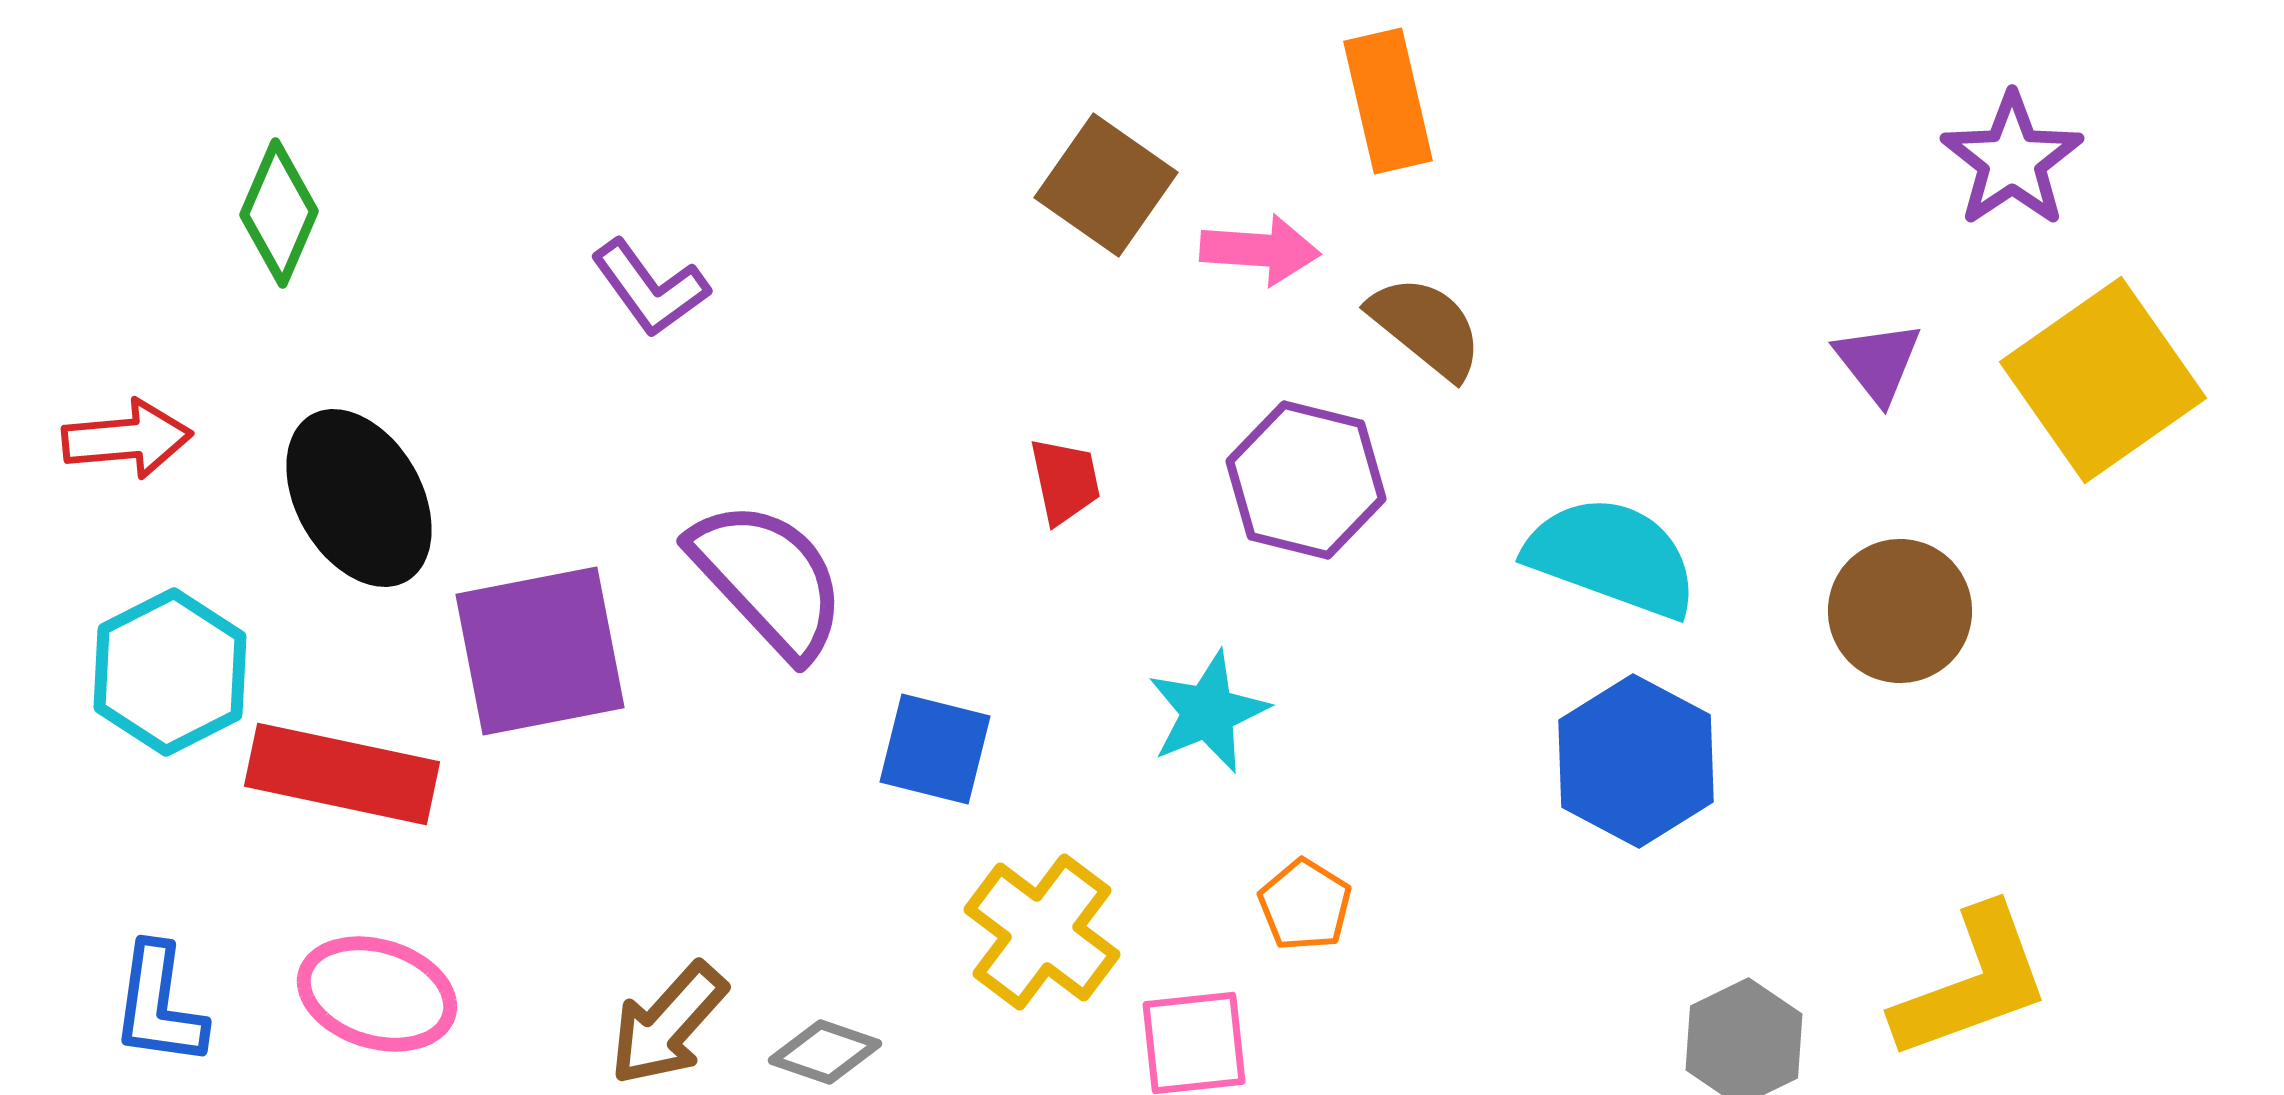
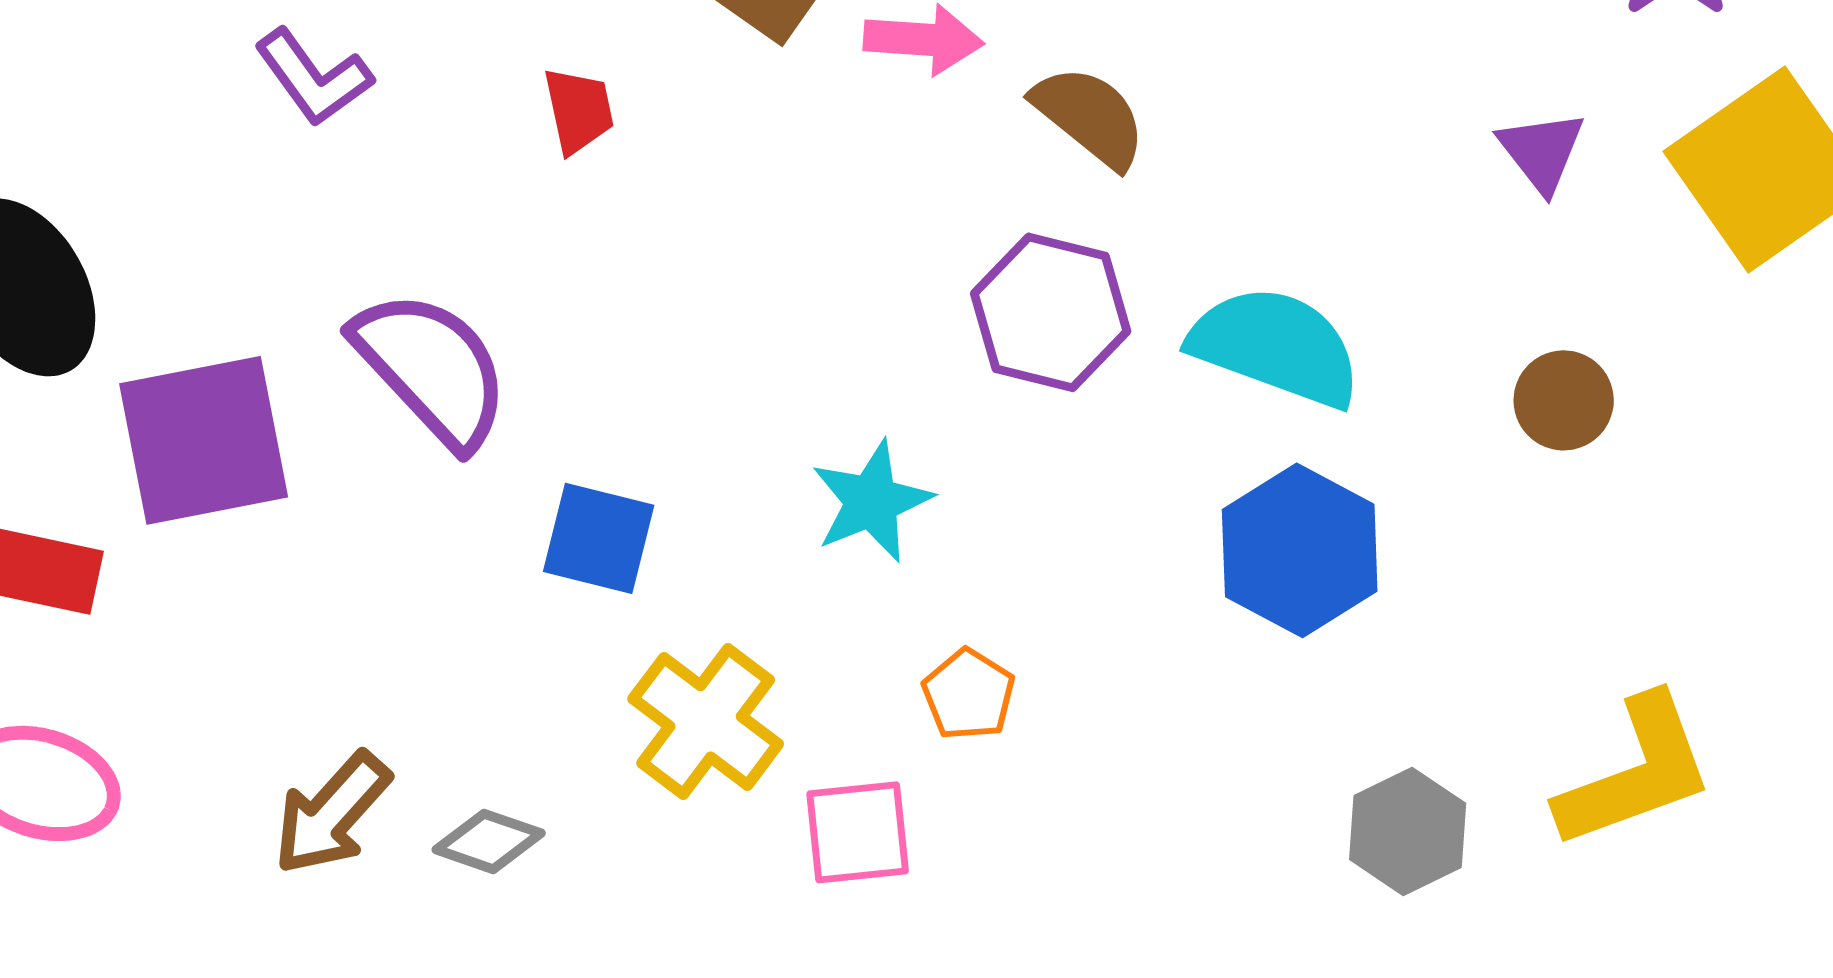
purple hexagon: (1306, 480) -> (1051, 312), moved
red trapezoid: (1065, 481) -> (579, 110), moved
brown circle: (1900, 611) -> (1564, 400), size x0.7

